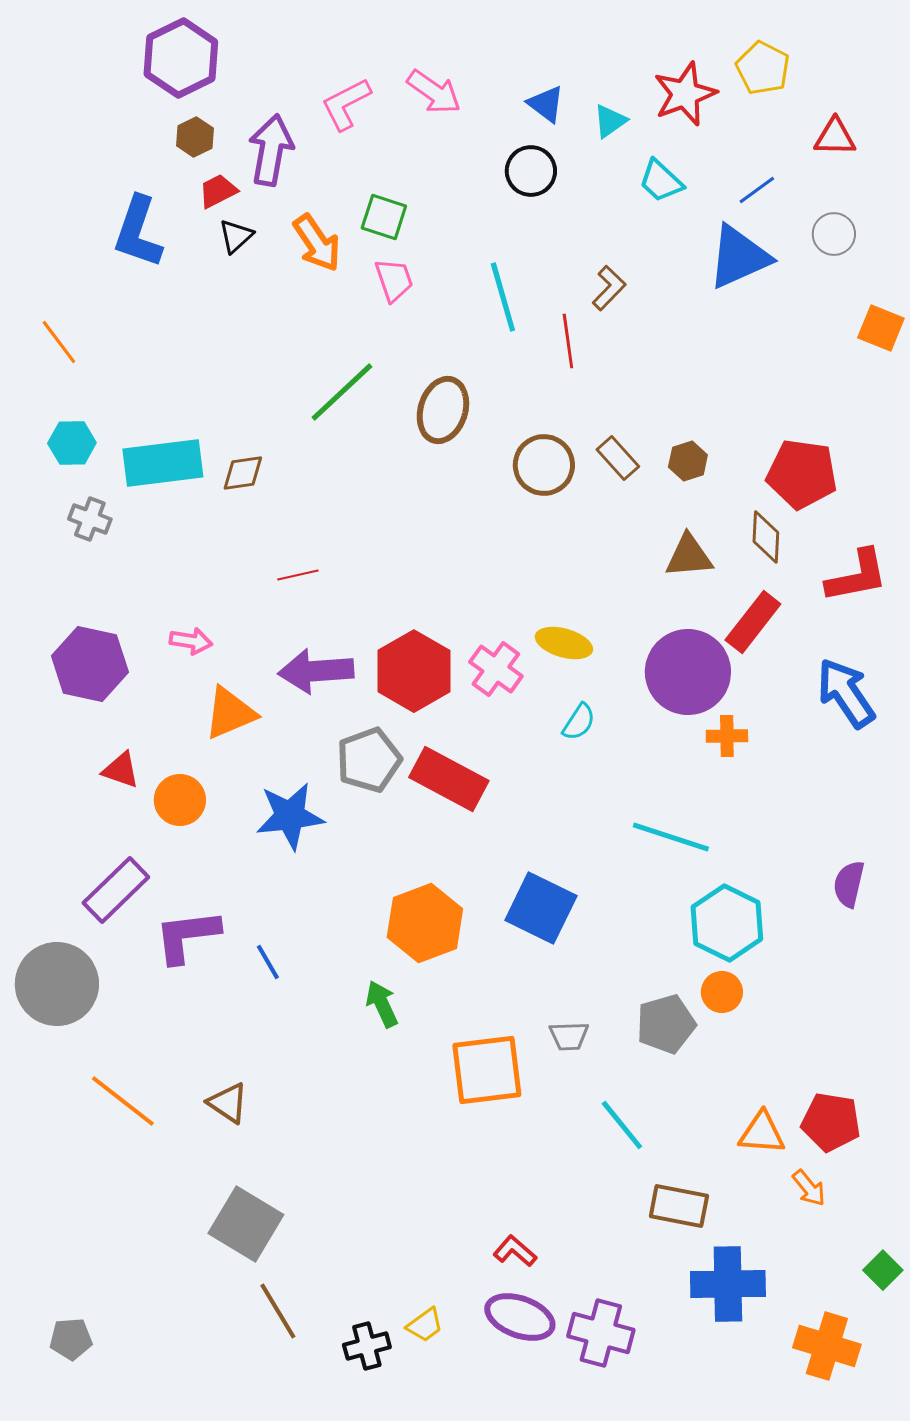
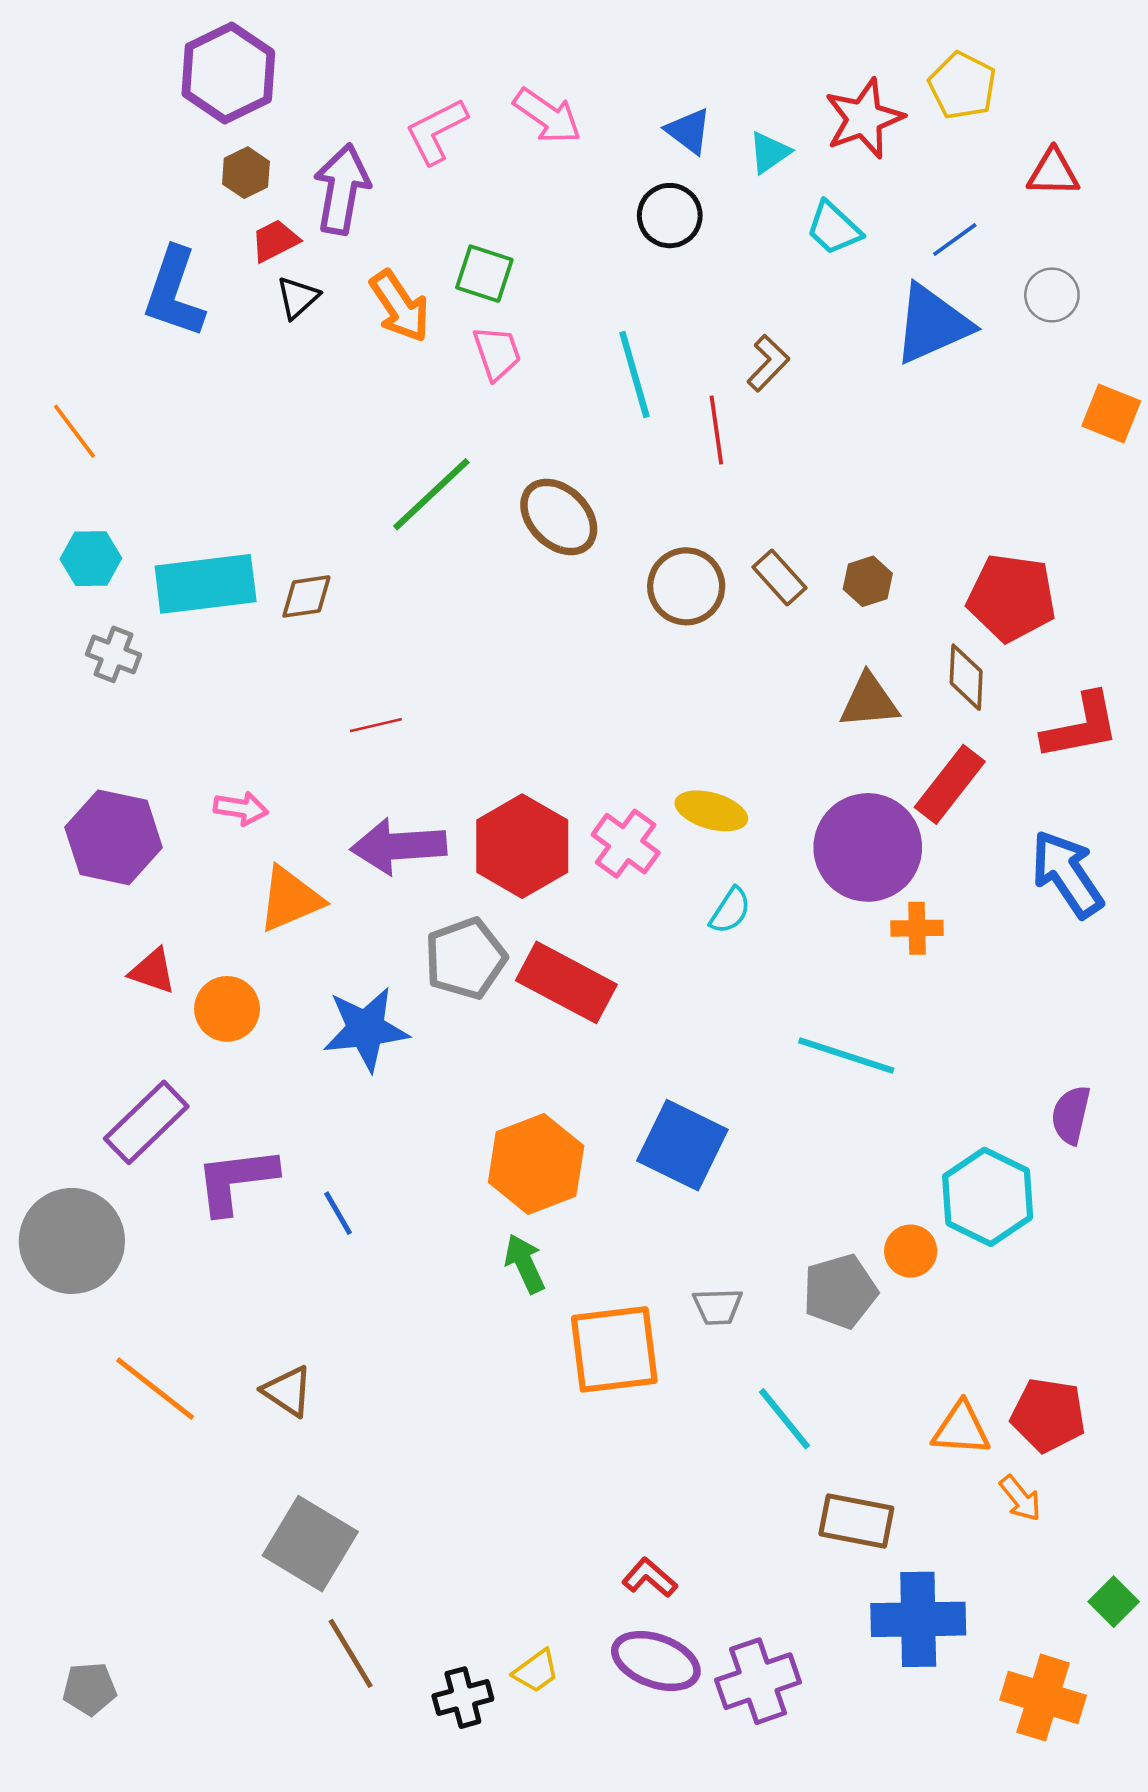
brown ellipse: (443, 410) -> (559, 517), turned -62
cyan hexagon: (727, 923) -> (988, 1197), moved
green arrow: (382, 1004) -> (525, 1264), moved
purple cross: (601, 1333) -> (758, 1681), turned -34

